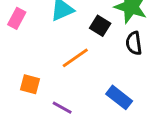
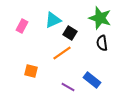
black square: (100, 26) -> (70, 33), moved
purple line: (62, 108) -> (68, 87), moved

